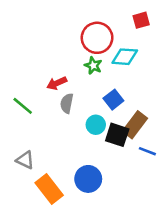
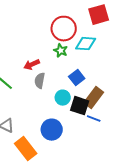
red square: (141, 20) -> (99, 15), size x1.5
blue line: (147, 151) -> (94, 119), moved
blue circle: (88, 179) -> (52, 130), moved

